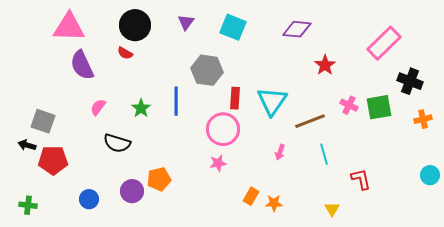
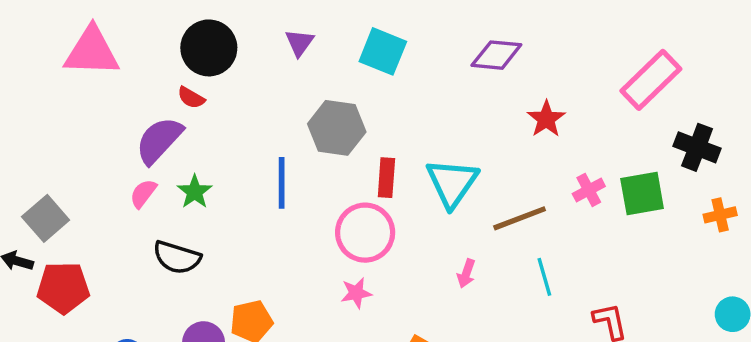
purple semicircle: (82, 65) -> (159, 140), moved, turned 68
pink cross: (349, 105) -> (589, 190), turned 36
green star: (141, 108) -> (195, 192), moved
gray square: (43, 121) -> (46, 218), turned 30

